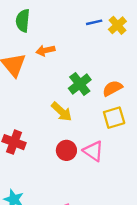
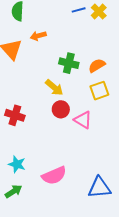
green cross: (80, 84) -> (69, 63), turned -36
red circle: (66, 150) -> (61, 109), moved

